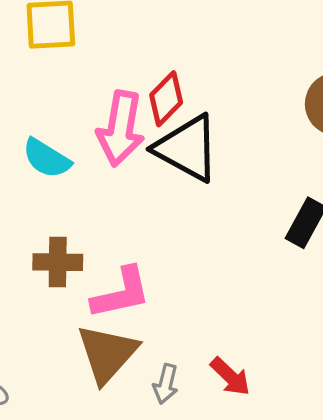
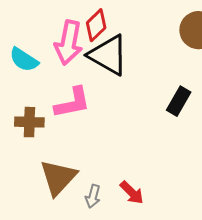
pink L-shape: (121, 293) -> (72, 103), moved

